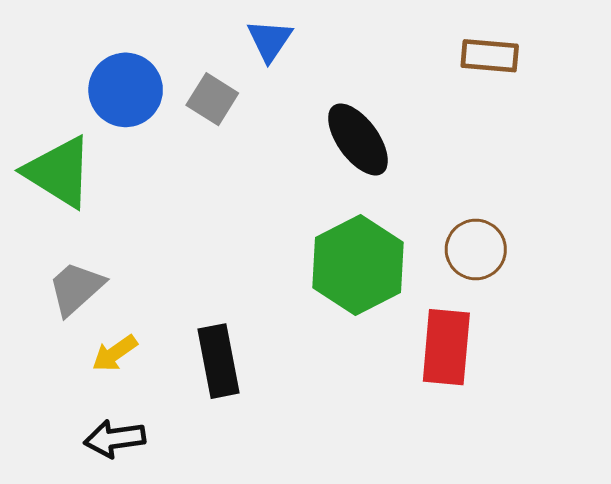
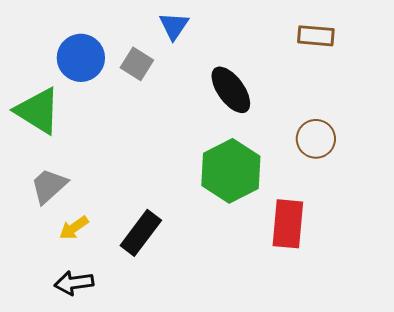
brown circle: (476, 250) -> (316, 139), moved
black rectangle: (219, 361) -> (141, 233), turned 48

